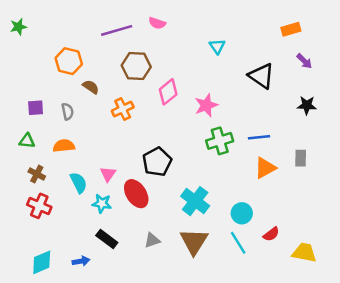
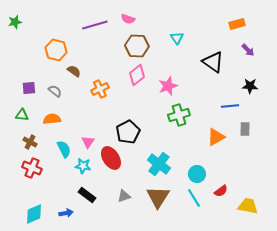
brown hexagon: (136, 66) -> (137, 46), moved
gray semicircle: (67, 111) -> (55, 91), turned -40
blue line: (259, 137) -> (230, 106), moved

